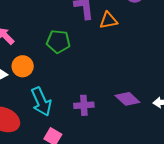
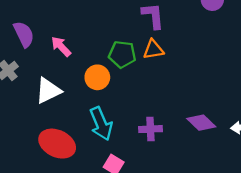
orange triangle: (108, 20) -> (153, 49), moved
orange circle: (23, 66) -> (97, 77), moved

